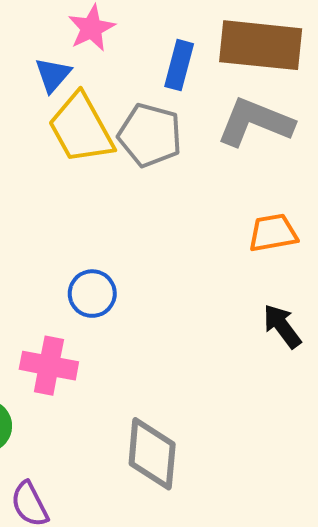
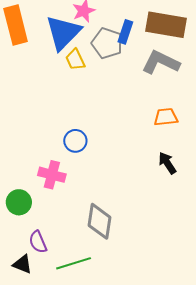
blue triangle: (53, 75) -> (63, 32), size x2.0
yellow trapezoid: (81, 128) -> (75, 60), size x0.6
gray pentagon: (150, 135) -> (107, 43), moved

